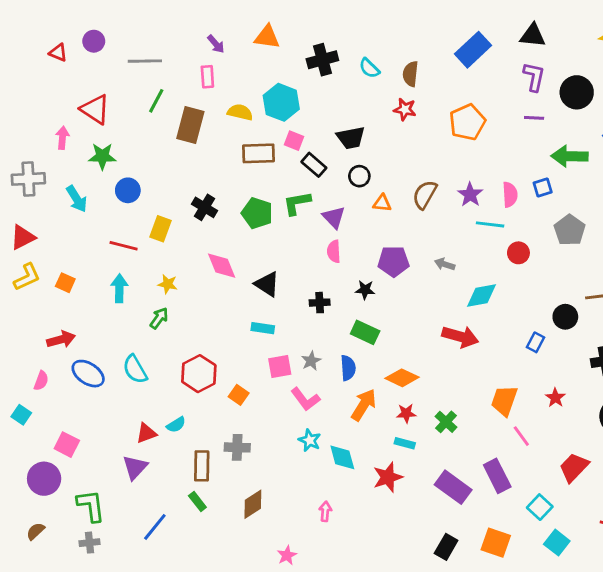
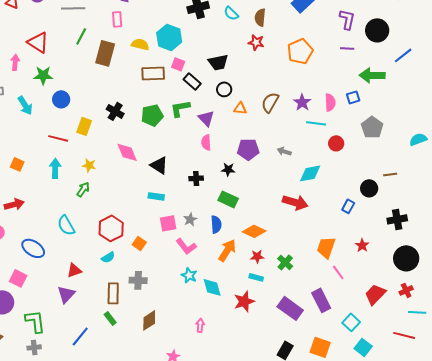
green pentagon: (257, 213) -> (152, 115), turned -30
blue ellipse: (88, 374) -> (33, 248), moved
cyan semicircle: (176, 425) -> (108, 257), moved

